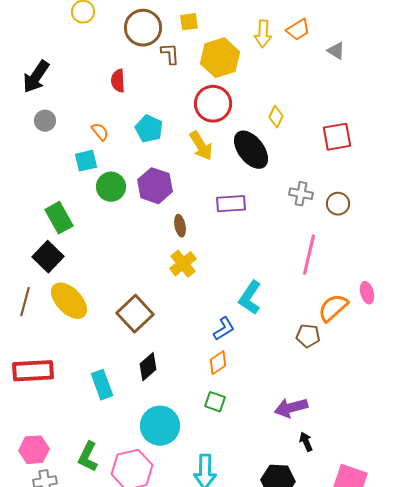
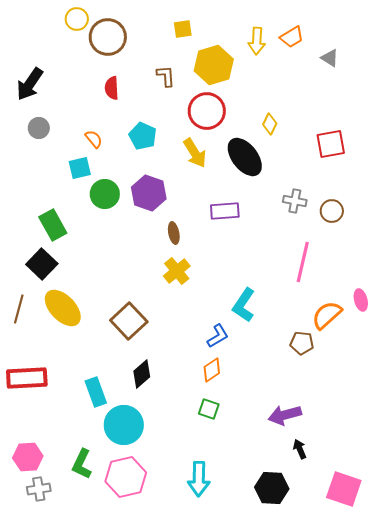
brown circle: (143, 28) -> (108, 37), moved
brown L-shape: (170, 54) -> (166, 76), moved
cyan circle: (160, 426) -> (124, 425), moved

